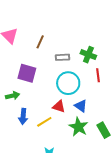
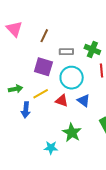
purple square: (27, 73) -> (43, 67), moved
yellow line: (44, 122) -> (41, 94), moved
green star: (78, 127) -> (72, 133), moved

